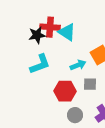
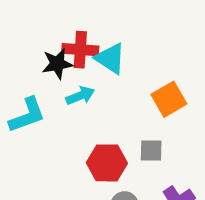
cyan L-shape: (40, 64) -> (27, 115), moved
cyan arrow: (78, 65) -> (80, 96), moved

